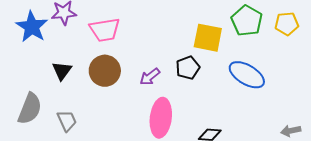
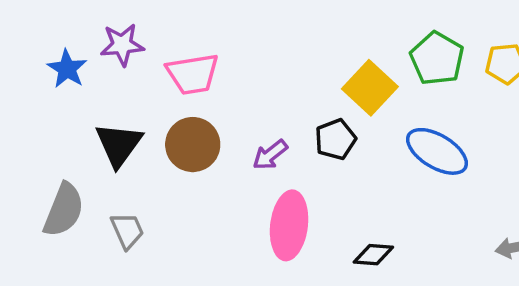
blue star: (32, 27) -> (67, 69), size x0.7
yellow square: (208, 38) -> (370, 88), turned 32
black triangle: (62, 71) -> (119, 145), size x1.4

